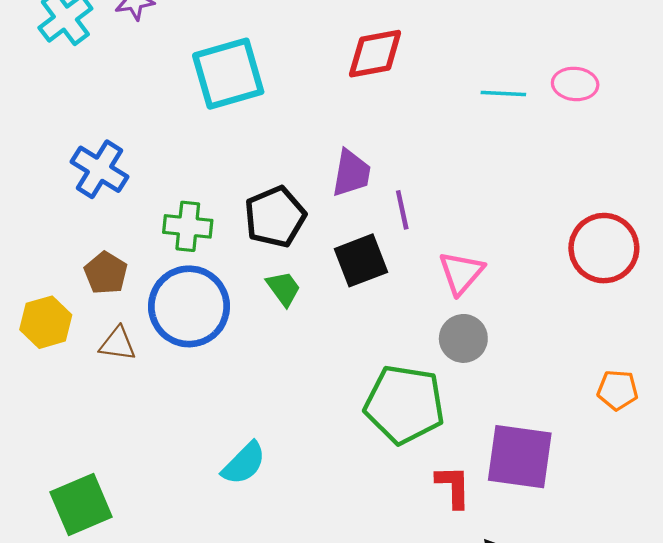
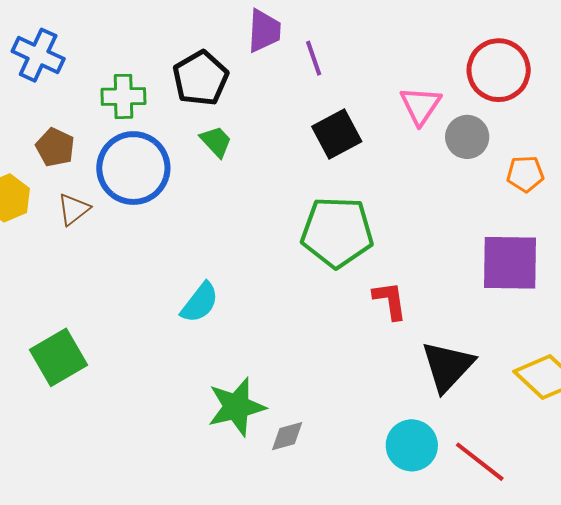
black square: (361, 260) -> (337, 134), moved
pink triangle: (461, 273) -> (420, 105), moved
gray circle: (463, 338) -> (467, 137), moved
brown triangle: (118, 344) -> (74, 209), turned -39
orange pentagon: (618, 390) -> (525, 174), moved
purple square: (520, 457) -> (510, 263), moved

